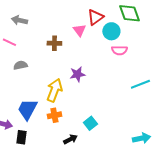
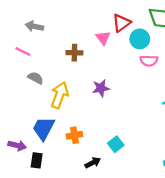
gray semicircle: (20, 65) -> (36, 78), turned 40
yellow arrow: (54, 90) -> (60, 95), moved

